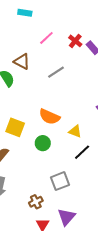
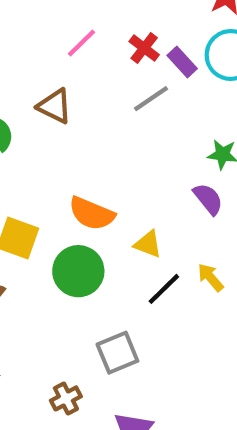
brown triangle: (22, 62) -> (55, 106), moved
gray line: (56, 72) -> (151, 99), moved
green circle: (43, 143) -> (78, 271), size x1.5

